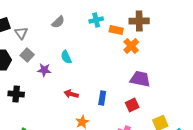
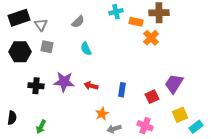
gray semicircle: (58, 22) -> (78, 22), moved
gray square: (27, 55) -> (47, 47), turned -32
purple star: (44, 70) -> (64, 82), moved, size x1.5
purple trapezoid: (140, 79) -> (174, 84), moved, turned -70

